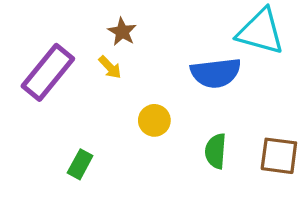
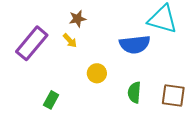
brown star: (122, 32) -> (77, 19), turned 30

